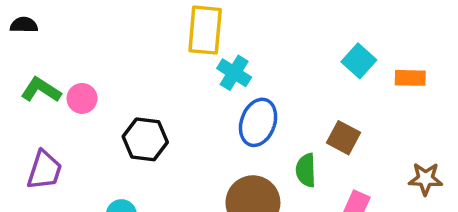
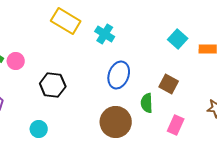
yellow rectangle: (205, 30) -> (66, 21), moved, turned -64
cyan cross: (234, 73) -> (105, 34), moved

